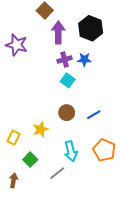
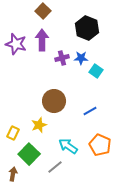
purple arrow: (58, 32) -> (42, 40), moved
cyan square: (68, 80) -> (96, 71), moved
brown circle: (67, 113) -> (54, 101), moved, size x1.5
cyan arrow: (71, 151) -> (68, 146), turned 138
green square: (30, 160) -> (29, 154), size x1.5

